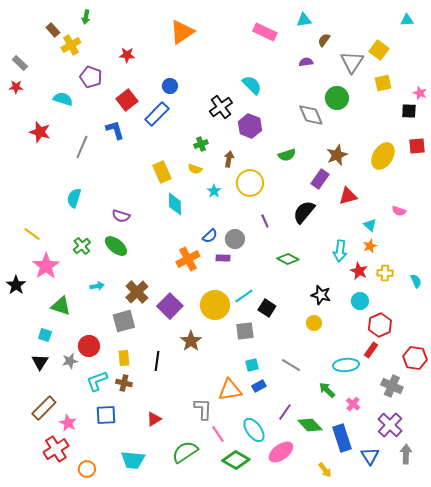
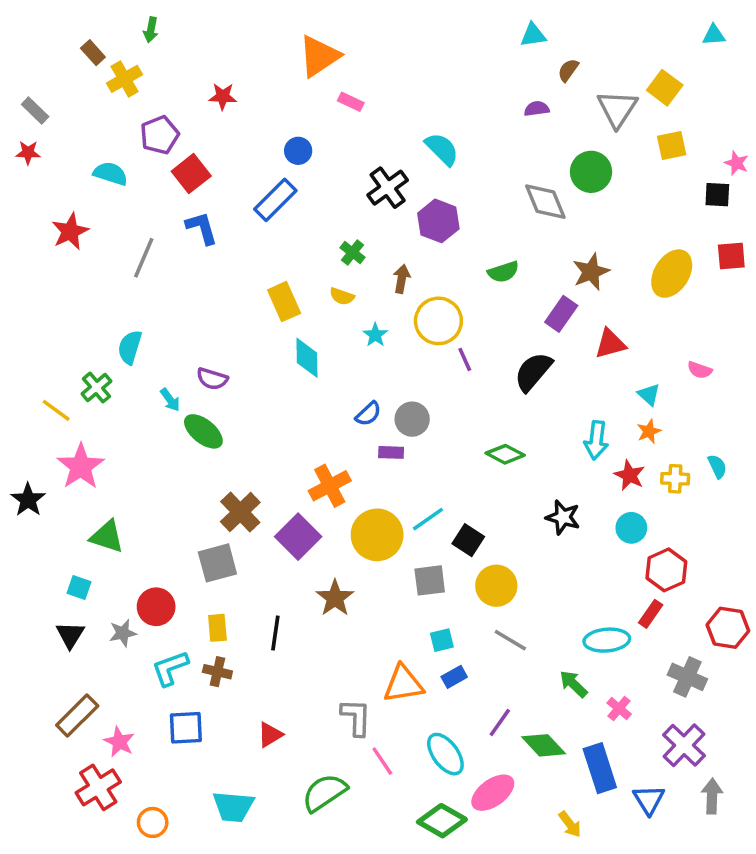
pink rectangle: (265, 32) -> (351, 102), moved, size x0.6
purple pentagon: (91, 77) -> (160, 135), turned 30
red square: (127, 100) -> (191, 174), moved
red star: (40, 132) -> (70, 231), turned 30
green cross: (201, 144) -> (353, 253), turned -32
purple line: (265, 221) -> (465, 359), moved
green cross: (82, 246) -> (96, 388), moved
orange cross: (188, 259) -> (330, 486), moved
cyan semicircle: (416, 281) -> (717, 466), moved
cyan arrow: (97, 286) -> (170, 400), moved, turned 64
yellow circle: (314, 323) -> (496, 586), moved, size x1.5
green diamond: (236, 460) -> (442, 821), moved

